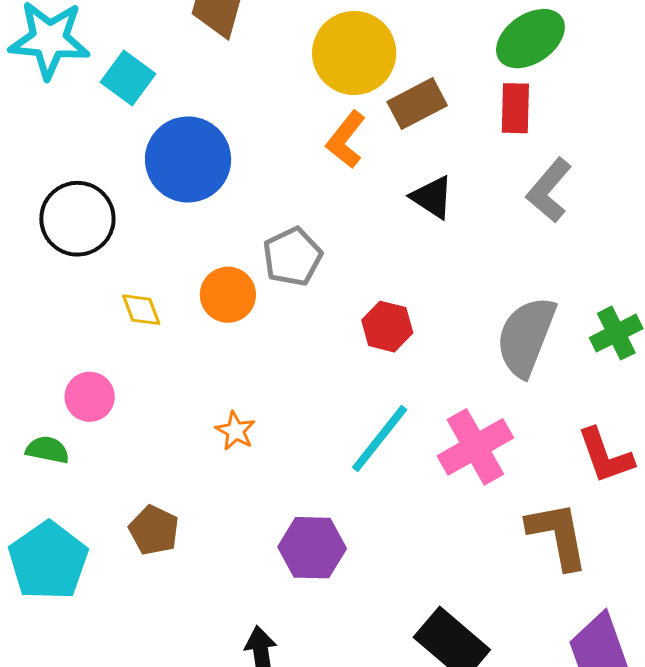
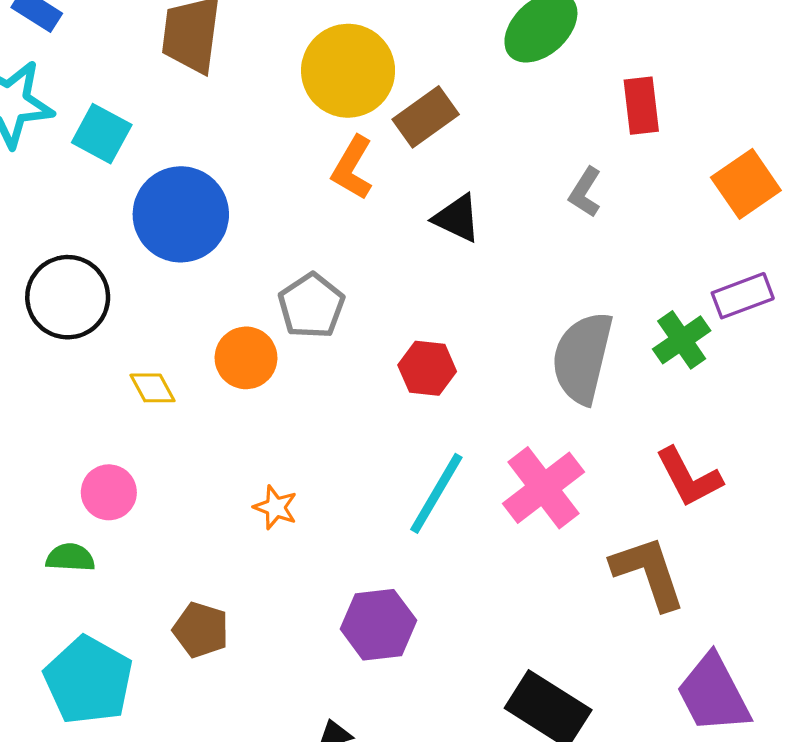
red rectangle: (515, 108) -> (641, 106), moved
gray L-shape: (549, 190) -> (585, 192), size x0.7

